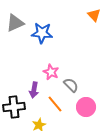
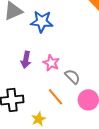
purple arrow: (34, 90) -> (26, 60), moved

